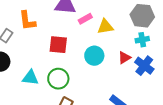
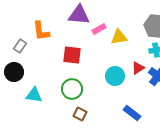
cyan circle: (94, 56) -> (115, 76), moved
cyan triangle: (30, 78) -> (34, 95), moved

